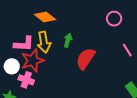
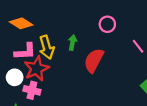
orange diamond: (45, 17) -> (21, 23), moved
pink circle: (114, 19) -> (107, 24), moved

